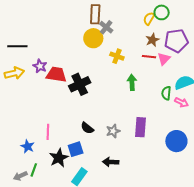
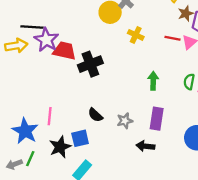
brown star: (152, 40) -> (186, 14), moved
black line: (17, 46) -> (32, 27), moved
purple star: (40, 66) -> (46, 40), size x1.5
green arrow: (132, 82) -> (153, 81), moved
blue star: (28, 146) -> (25, 131), size x1.6
black arrow: (111, 162) -> (145, 146), moved

